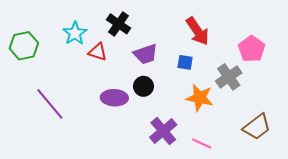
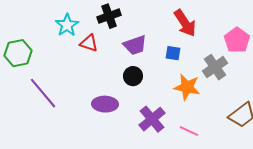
black cross: (119, 24) -> (109, 16), turned 35
green hexagon: (24, 46) -> (18, 53), moved
purple ellipse: (114, 98) -> (105, 104), moved

